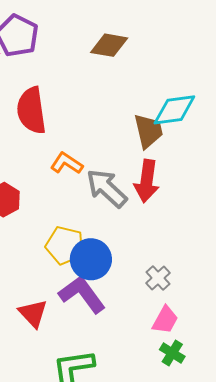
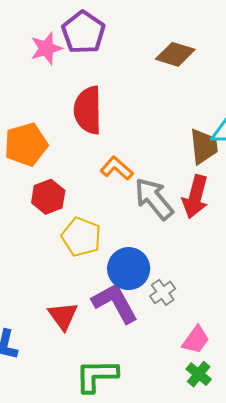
yellow pentagon: (65, 245) -> (81, 237), moved
gray cross: (158, 278) -> (163, 292), moved

